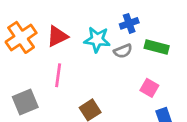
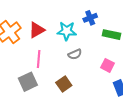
gray semicircle: (123, 51) -> (75, 54), moved
gray square: (25, 102) -> (28, 82), moved

